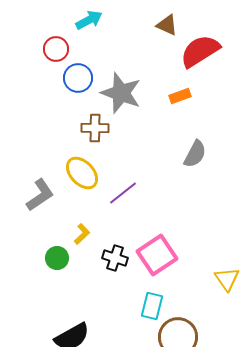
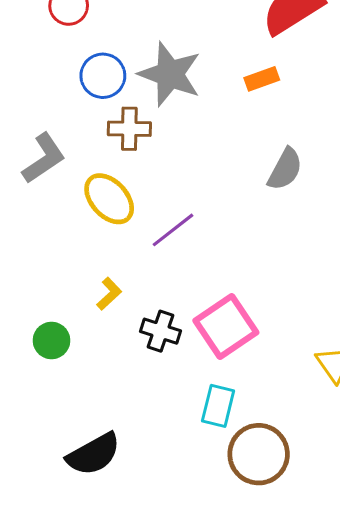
blue circle: (78, 78) -> (103, 76), moved
gray L-shape: (40, 195) -> (44, 158), moved
green circle: (57, 258) -> (51, 340), moved

